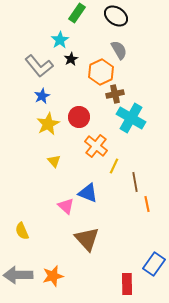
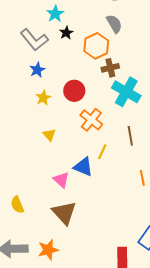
yellow star: (48, 124) -> (43, 98), size x0.7
yellow line: (114, 166) -> (102, 152), moved
brown line: (135, 182) -> (130, 136), moved
brown triangle: (87, 239) -> (64, 213), moved

